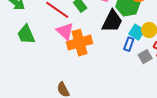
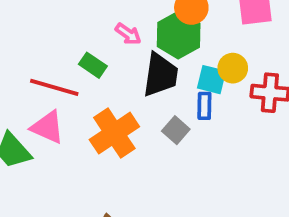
pink triangle: (65, 31) -> (48, 127), moved
gray square: (145, 57) -> (176, 130), moved

